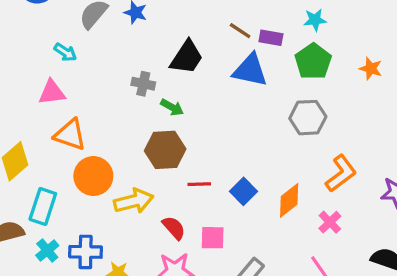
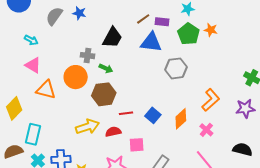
brown line: (240, 31) -> (143, 19), turned -64
cyan arrow: (65, 52) -> (31, 40), moved
orange star: (371, 69) -> (211, 30), moved
pink triangle: (52, 92) -> (33, 65), turned 42
gray hexagon: (308, 118) -> (176, 68), moved
orange circle: (93, 176) -> (76, 77), moved
red semicircle: (174, 228) -> (113, 132), moved, turned -56

